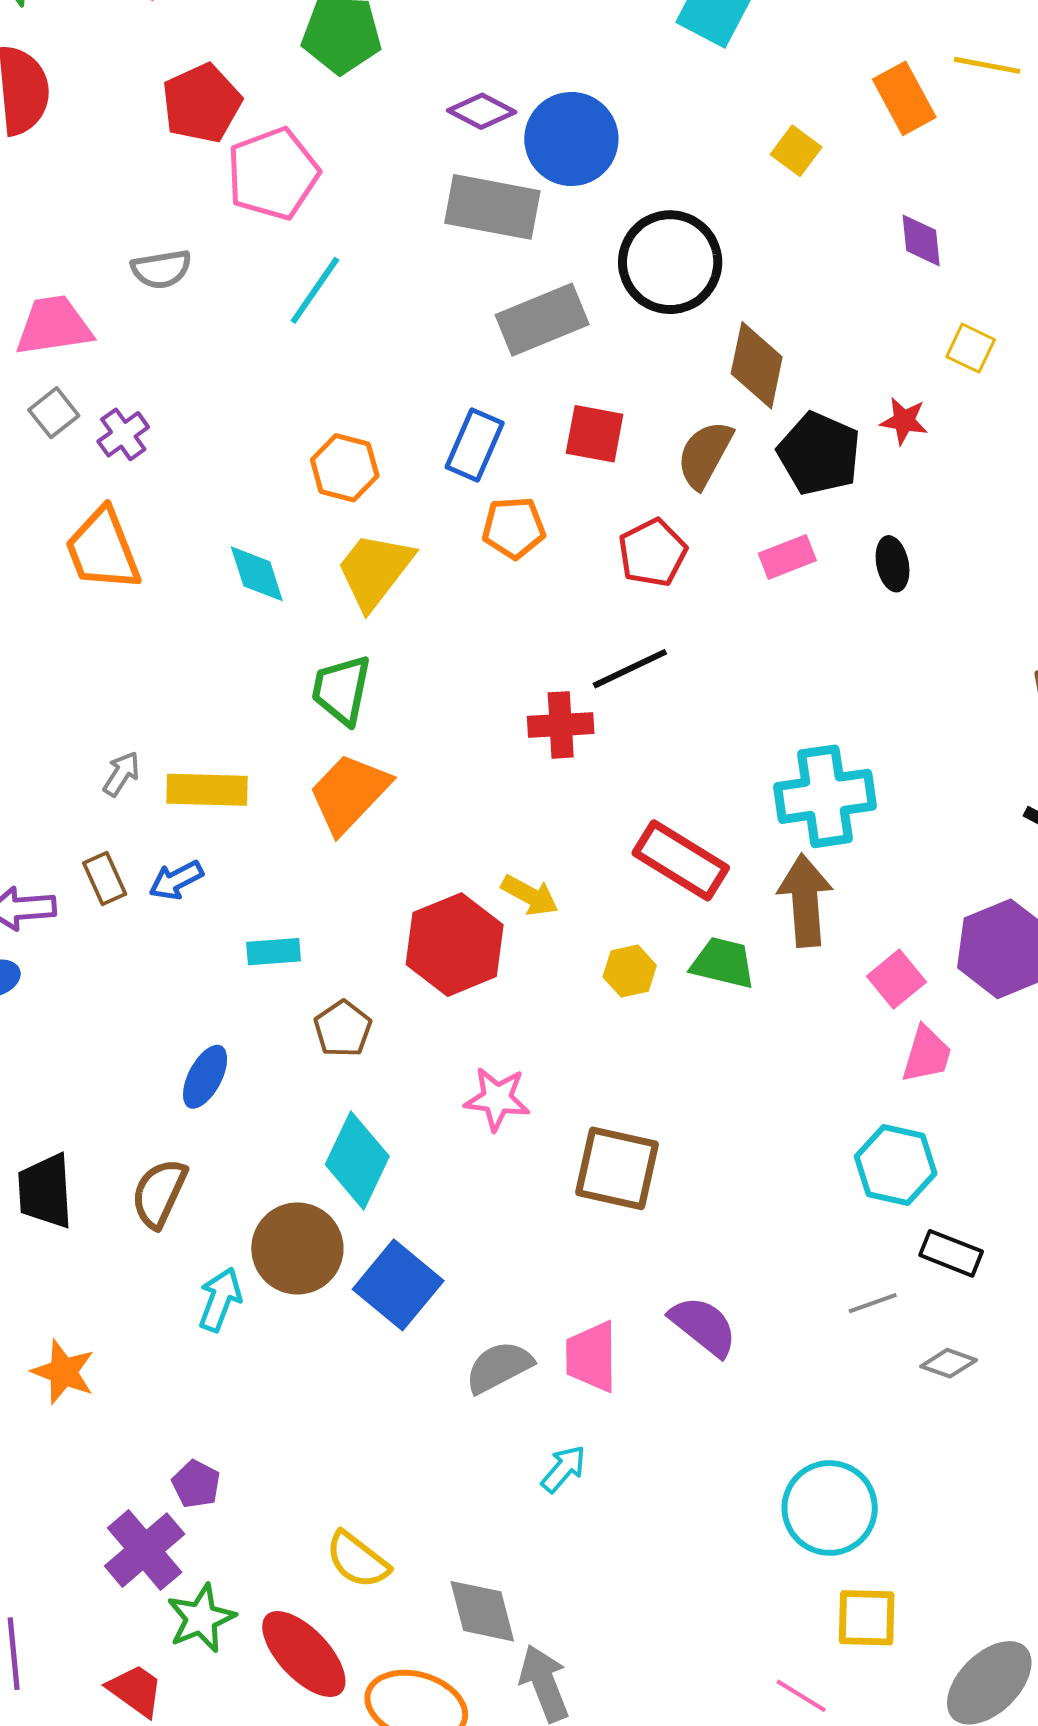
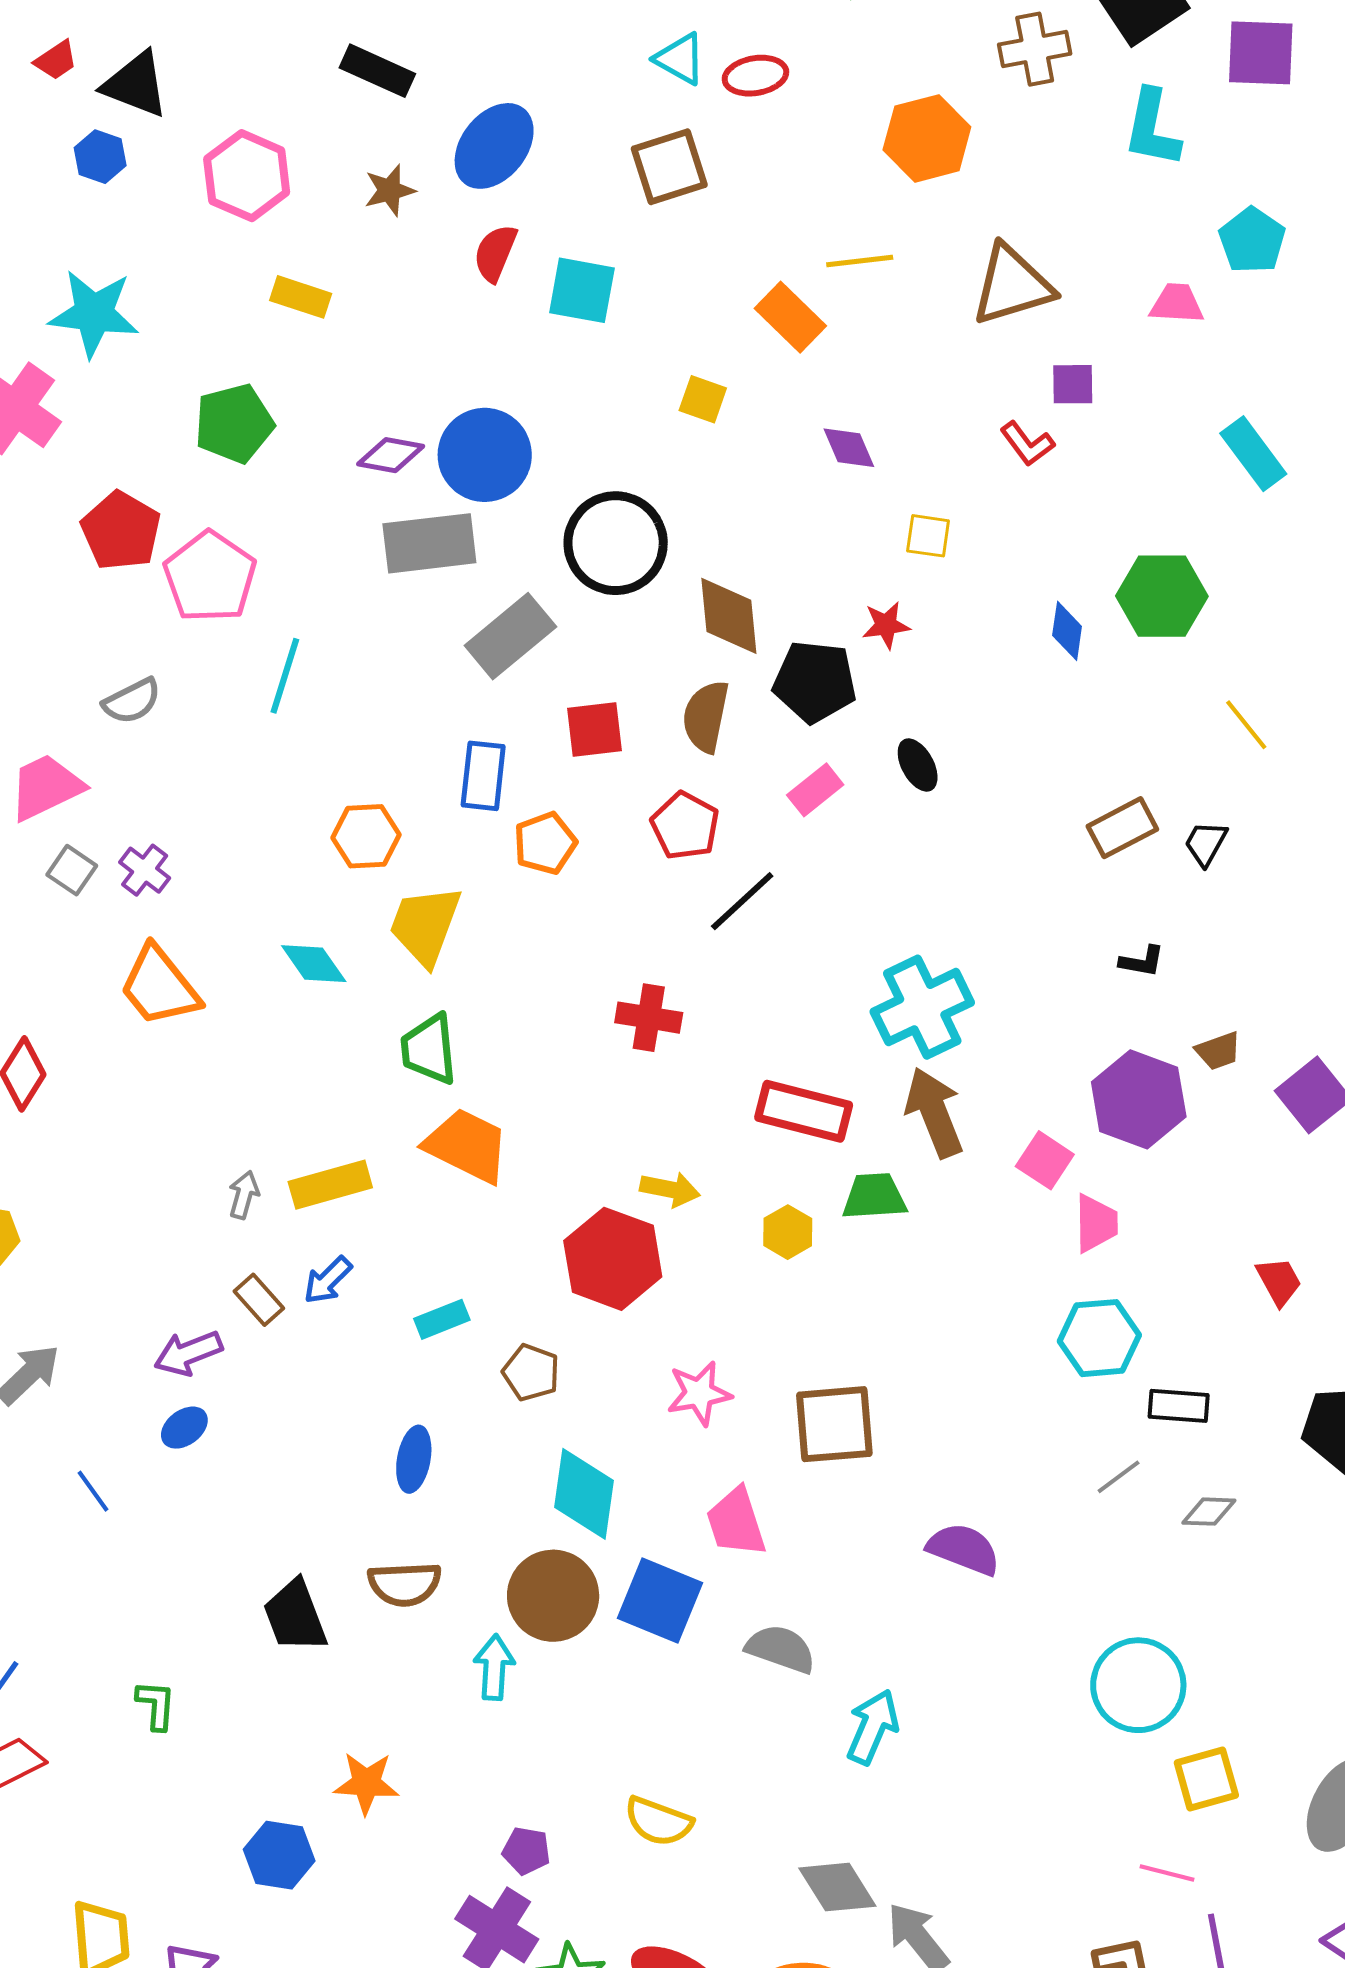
black line: (630, 669) -> (742, 901), moved
red cross: (561, 725) -> (649, 1018), turned 30
orange trapezoid: (349, 793) -> (467, 1146), turned 90
brown semicircle: (159, 1193) -> (405, 1584), turned -100
pink trapezoid: (592, 1357) -> (736, 1522), moved
gray semicircle: (499, 1367) -> (781, 1649), turned 64
cyan arrow: (563, 1469) -> (873, 1727), size x1.4
yellow semicircle: (358, 1560) -> (658, 1821), moved

